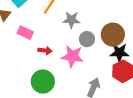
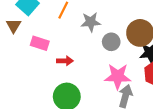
pink star: (72, 56) -> (118, 76), moved

